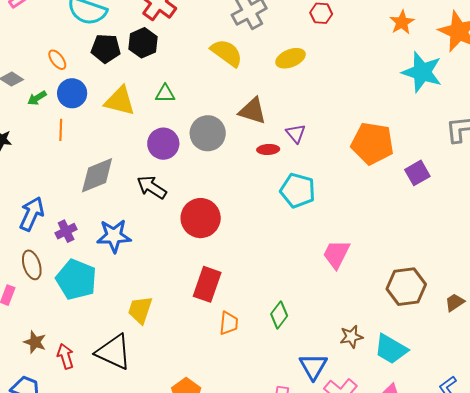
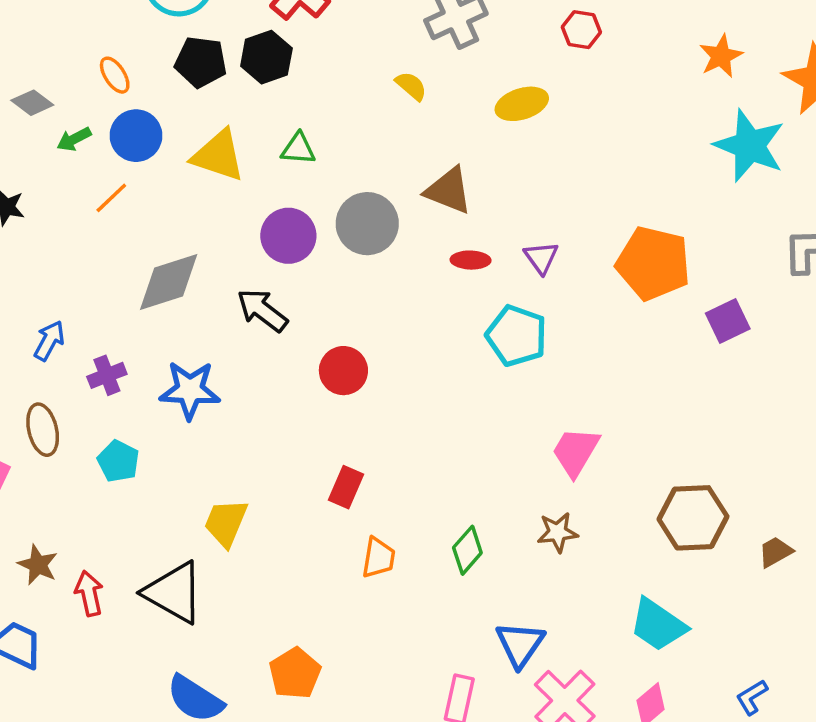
yellow semicircle: (227, 53) -> (411, 86), size x0.6
orange line: (61, 130) -> (111, 198), turned 40
purple triangle: (296, 133) -> (541, 258), moved
blue arrow: (32, 214) -> (49, 341), size x0.7
red circle: (201, 218) -> (343, 371), size x0.7
cyan pentagon: (76, 280) -> (118, 461), size x0.6
red rectangle: (207, 284) -> (346, 487), size x0.7
brown star: (351, 337) -> (557, 532), moved

